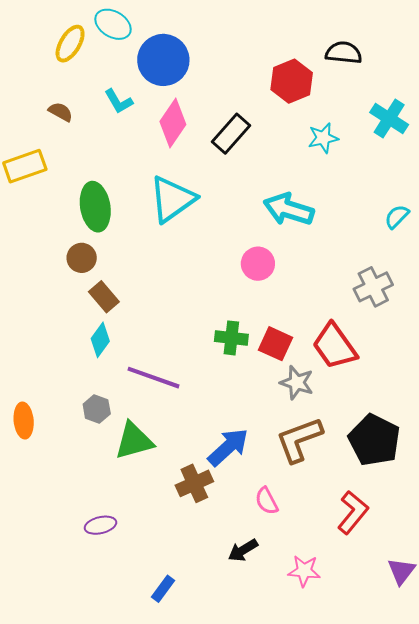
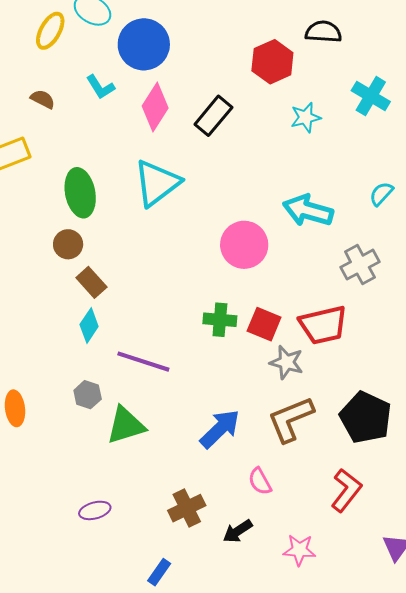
cyan arrow: (289, 209) -> (308, 210), moved
pink circle: (258, 264) -> (244, 245), size x1.4
red trapezoid: (335, 346) -> (323, 325), turned -66
brown cross: (194, 483) -> (187, 508), moved

